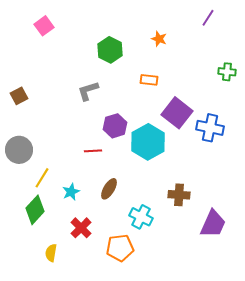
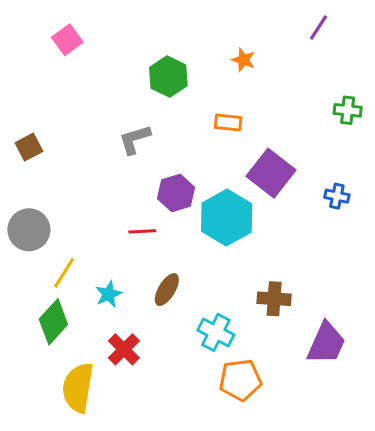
blue cross: (210, 128) -> (337, 196), moved, size x0.6
orange pentagon: (120, 248) -> (240, 380), moved
yellow semicircle: (51, 253) -> (78, 388), size x1.8

